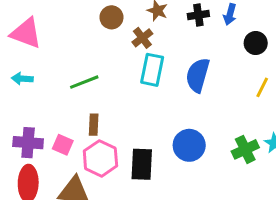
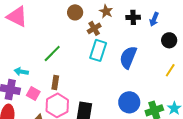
cyan arrow: (22, 79) -> (21, 72), moved
green line: (84, 82) -> (52, 53), turned -30
blue circle: (189, 145) -> (129, 102), moved

